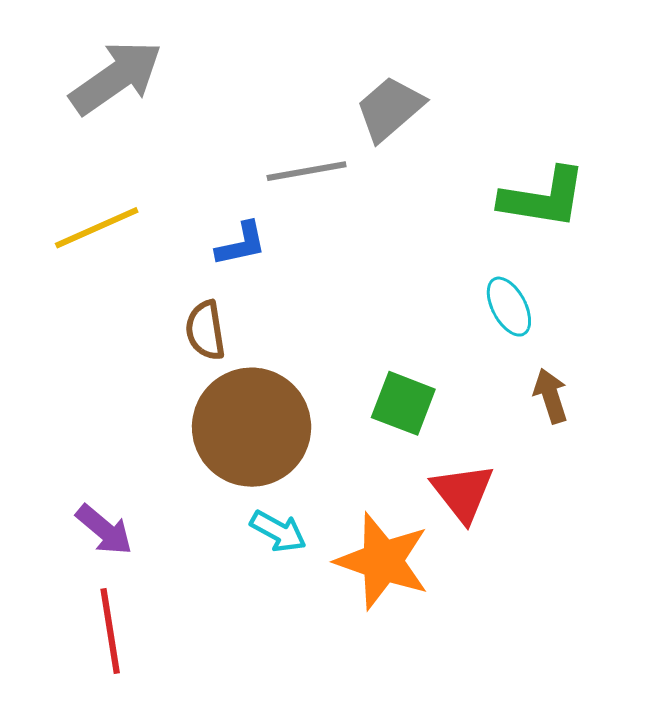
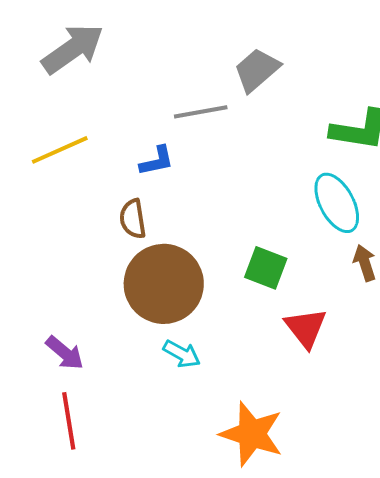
cyan ellipse: (509, 307) -> (337, 203), size x1.5
orange star: (382, 561) -> (252, 434), moved

